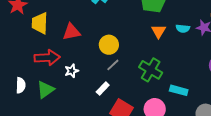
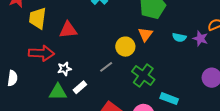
orange triangle: (159, 31) -> (145, 34), moved
yellow circle: (109, 45) -> (125, 47), moved
white rectangle: (103, 88) -> (80, 87), moved
green triangle: (46, 90) -> (58, 92), moved, turned 30

